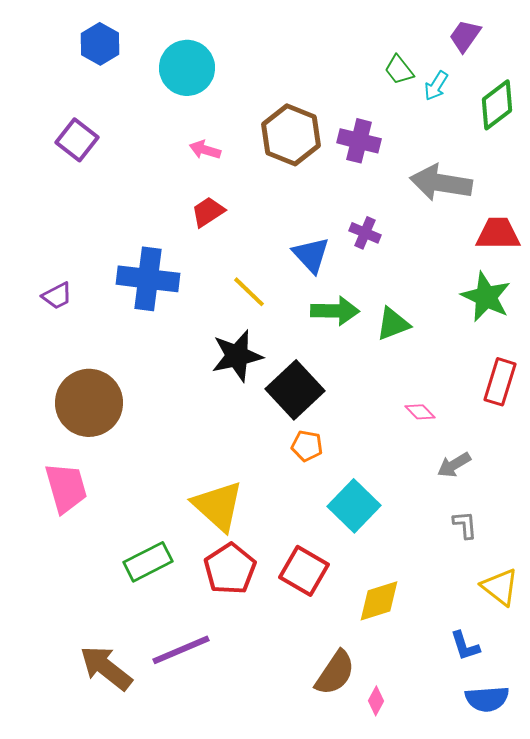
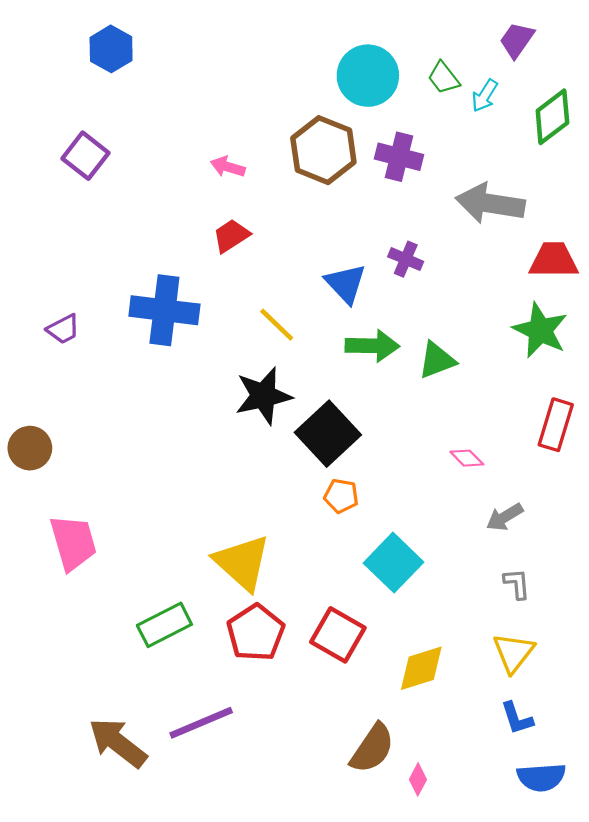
cyan circle: (187, 68) -> (368, 76), moved
brown circle: (89, 403) -> (30, 448), moved, size x0.6
yellow triangle: (500, 587) -> (514, 653), moved, turned 30

